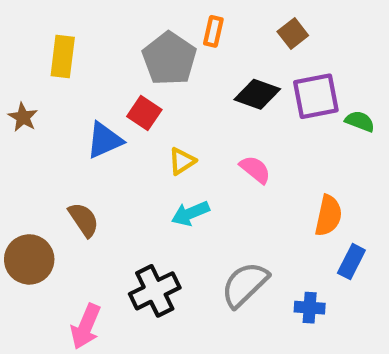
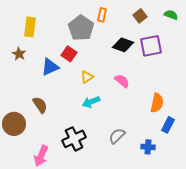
brown star: (23, 117) -> (19, 54), moved
green semicircle: (360, 121) -> (171, 15), moved
gray semicircle: (245, 285) -> (117, 136), size x0.7

